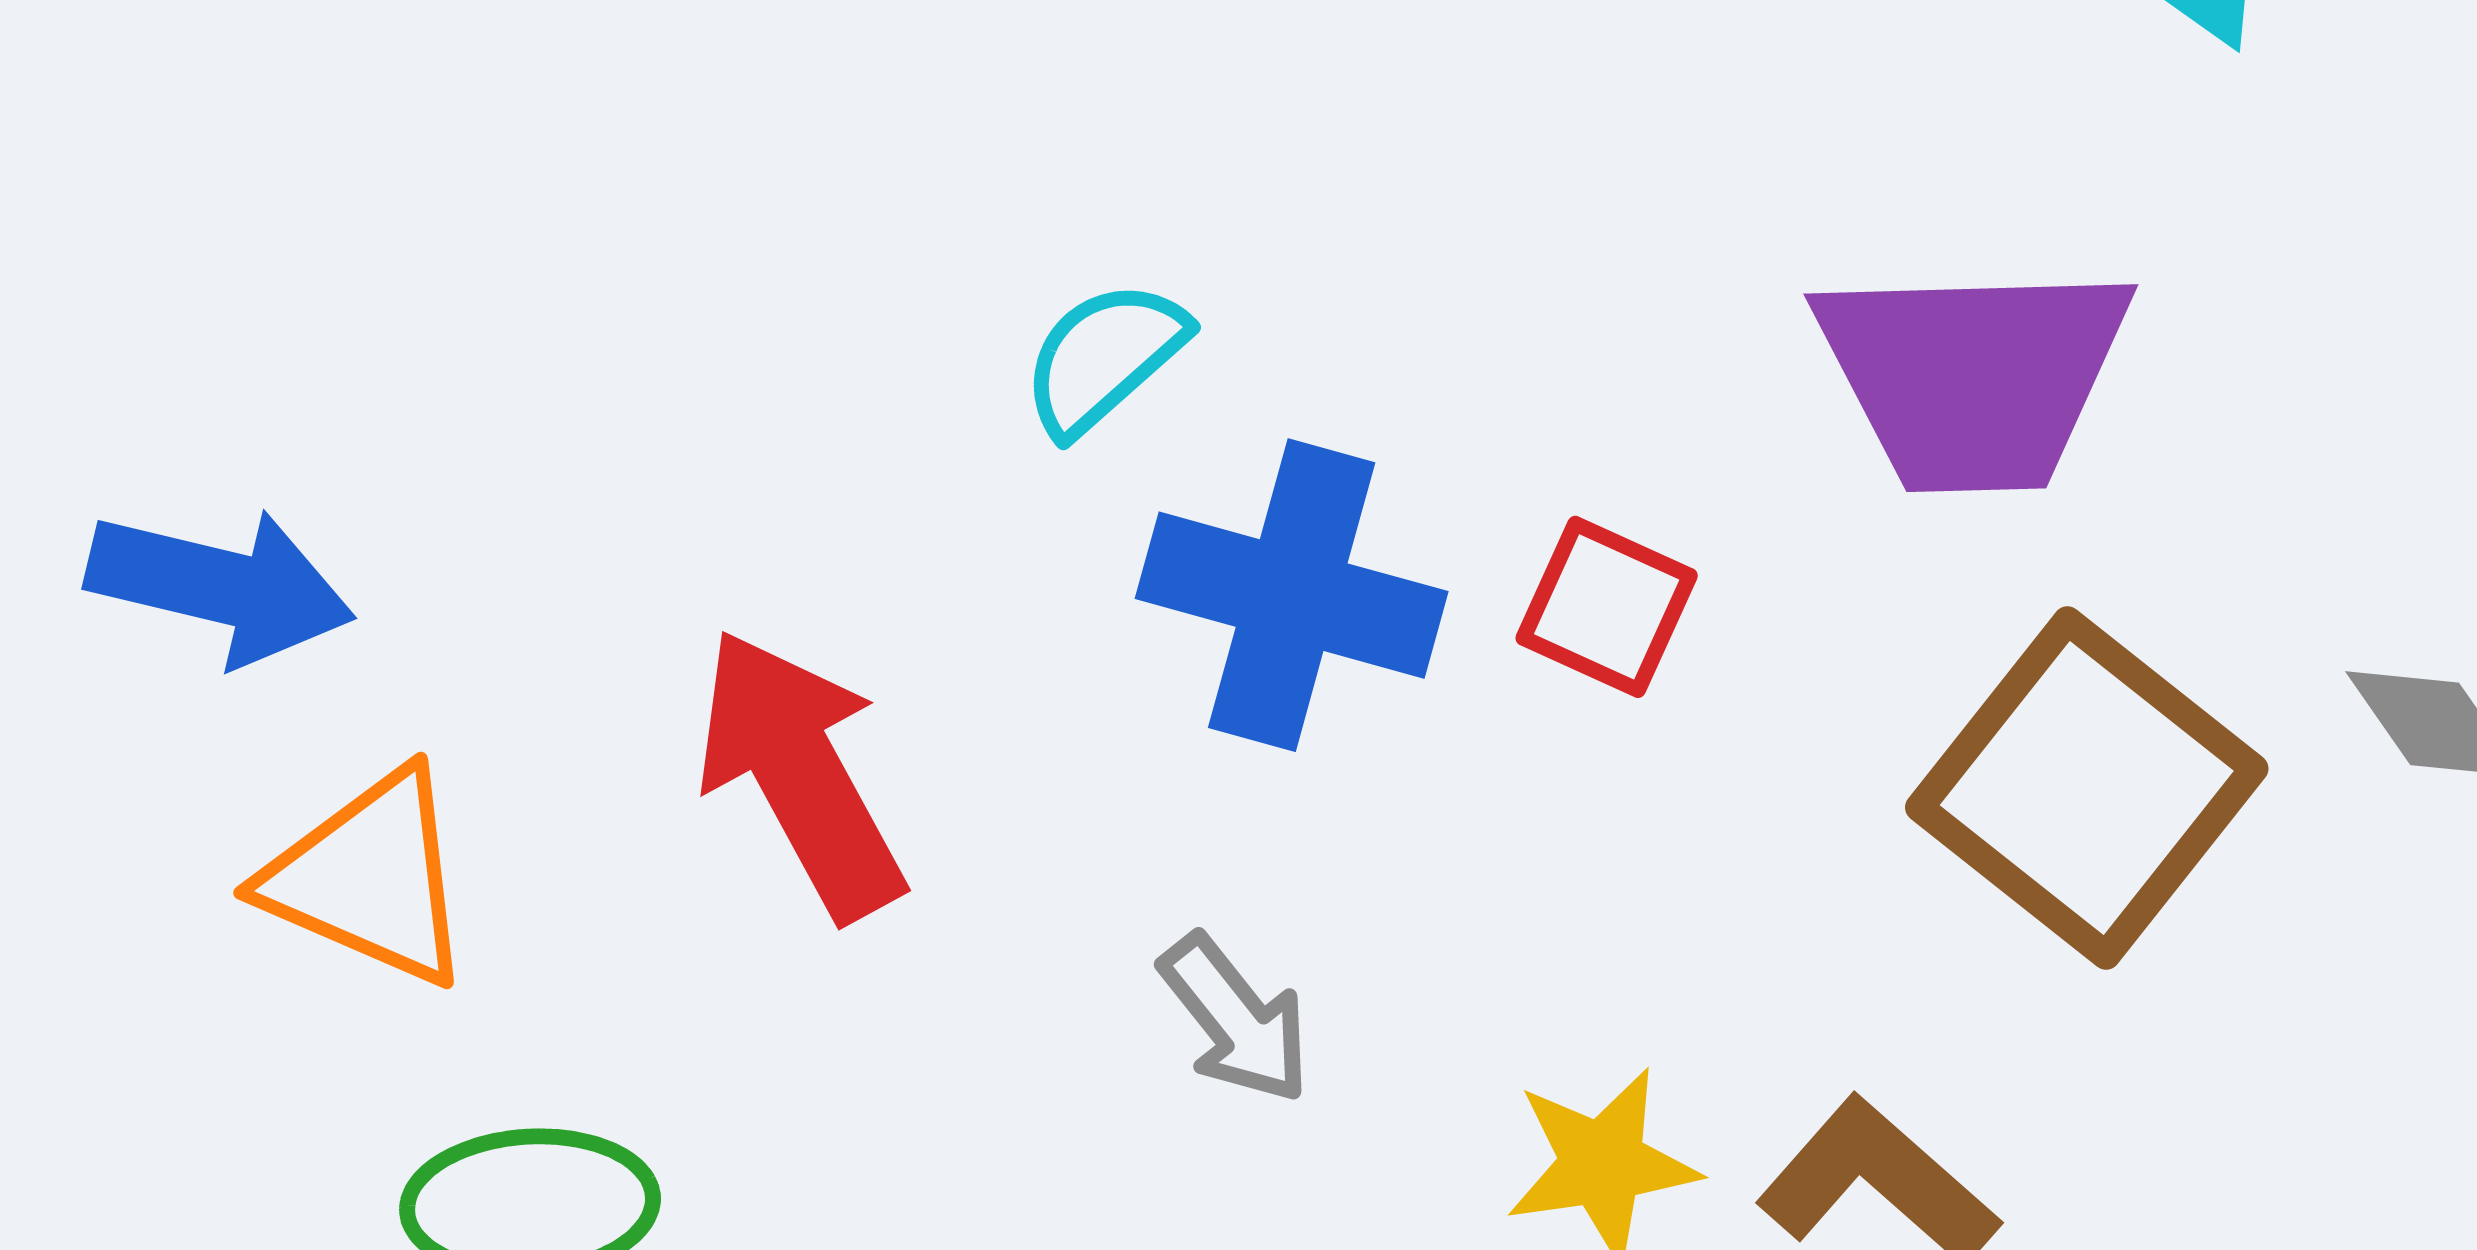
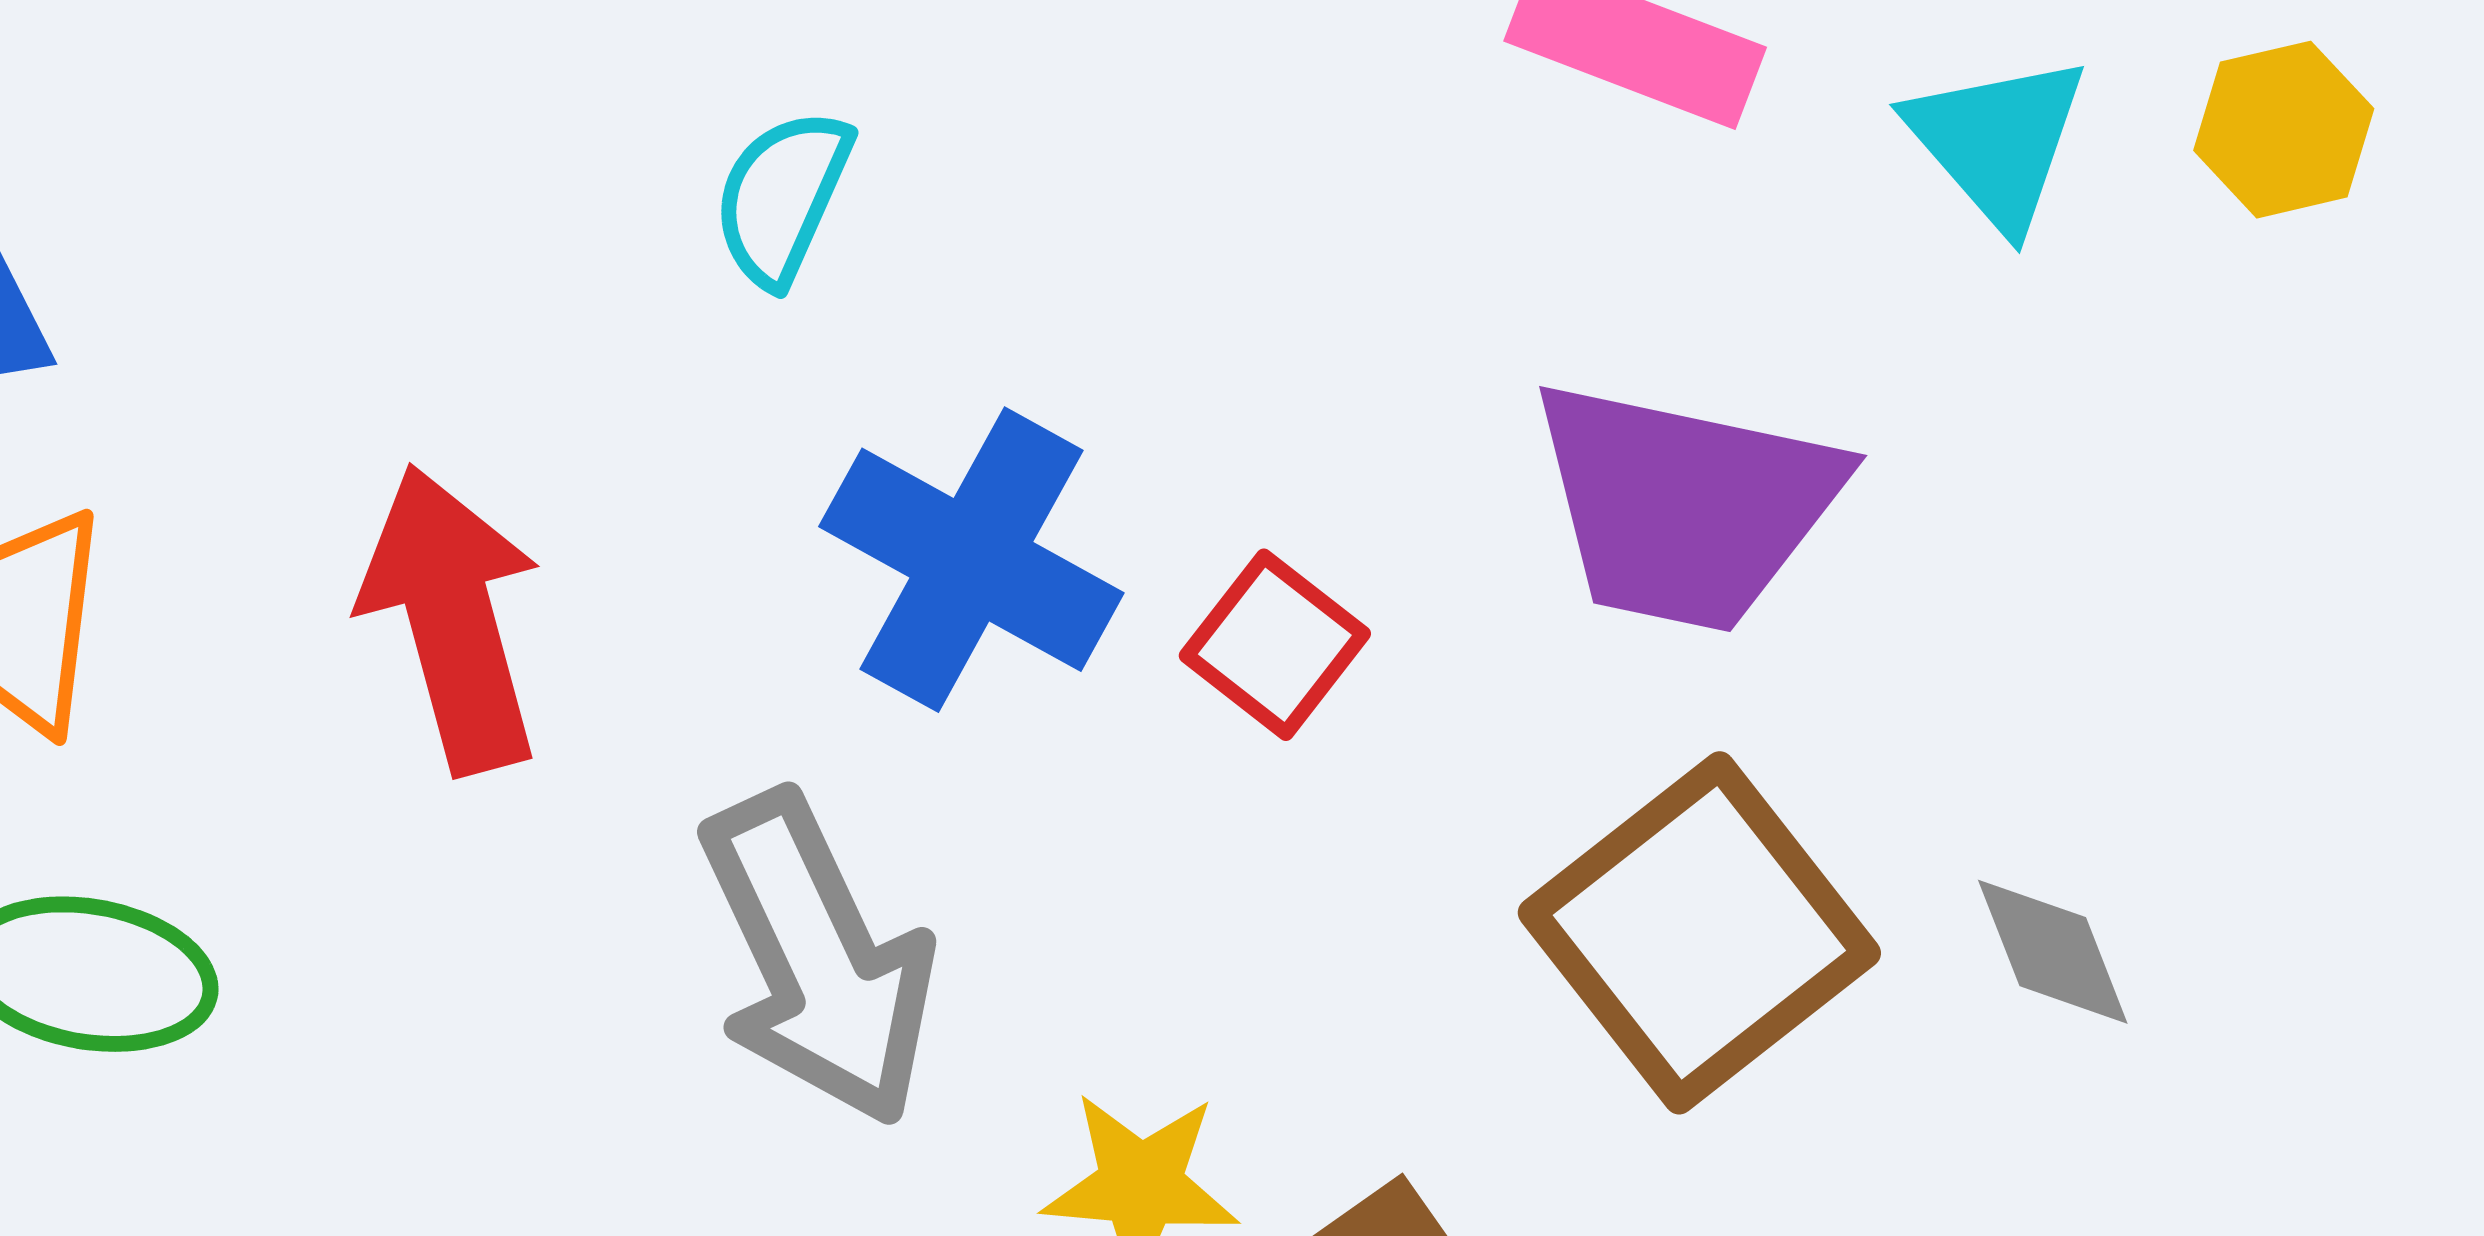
cyan semicircle: (1104, 357) -> (782, 197), moved, turned -38
gray arrow: (1235, 1019) -> (818, 959), size x1.8

